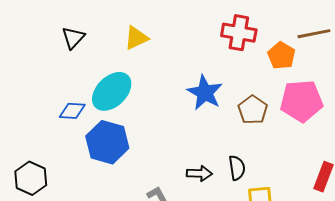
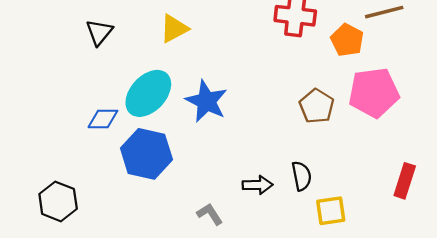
blue star: (205, 93) -> (206, 101), moved

